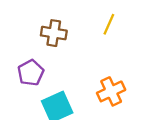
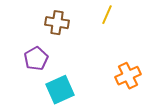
orange cross: (111, 91) -> (128, 76), moved

